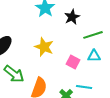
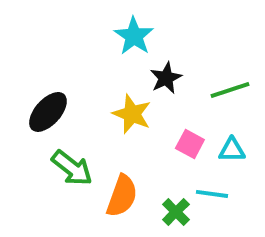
black star: (72, 17) -> (166, 78), moved
cyan triangle: (94, 56) -> (232, 150), moved

